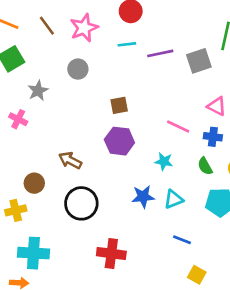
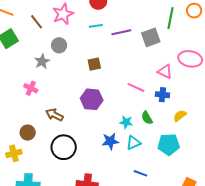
brown line: (47, 26) -> (36, 22), moved
gray star: (38, 91) -> (42, 61), moved
brown square: (119, 105) -> (94, 64), moved
pink cross: (18, 119) -> (31, 88), moved
cyan star: (164, 161) -> (126, 122), moved
green semicircle: (205, 166) -> (147, 118), moved

